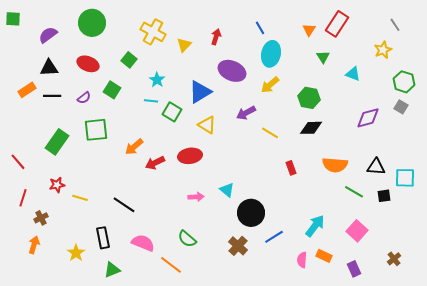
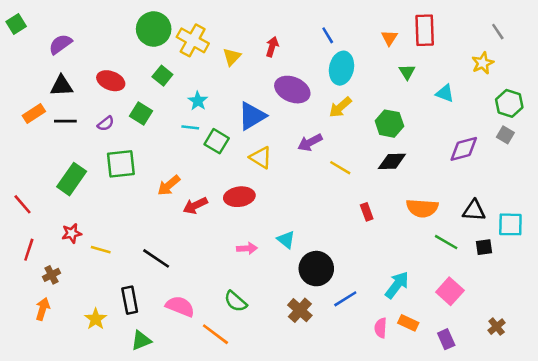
green square: (13, 19) -> (16, 24), turned -35
green circle: (92, 23) -> (154, 29), moved
red rectangle: (337, 24) -> (425, 30), turned -35

